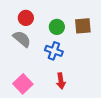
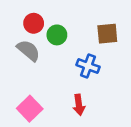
green circle: (57, 27) -> (57, 35), moved
blue cross: (54, 51) -> (88, 66), moved

